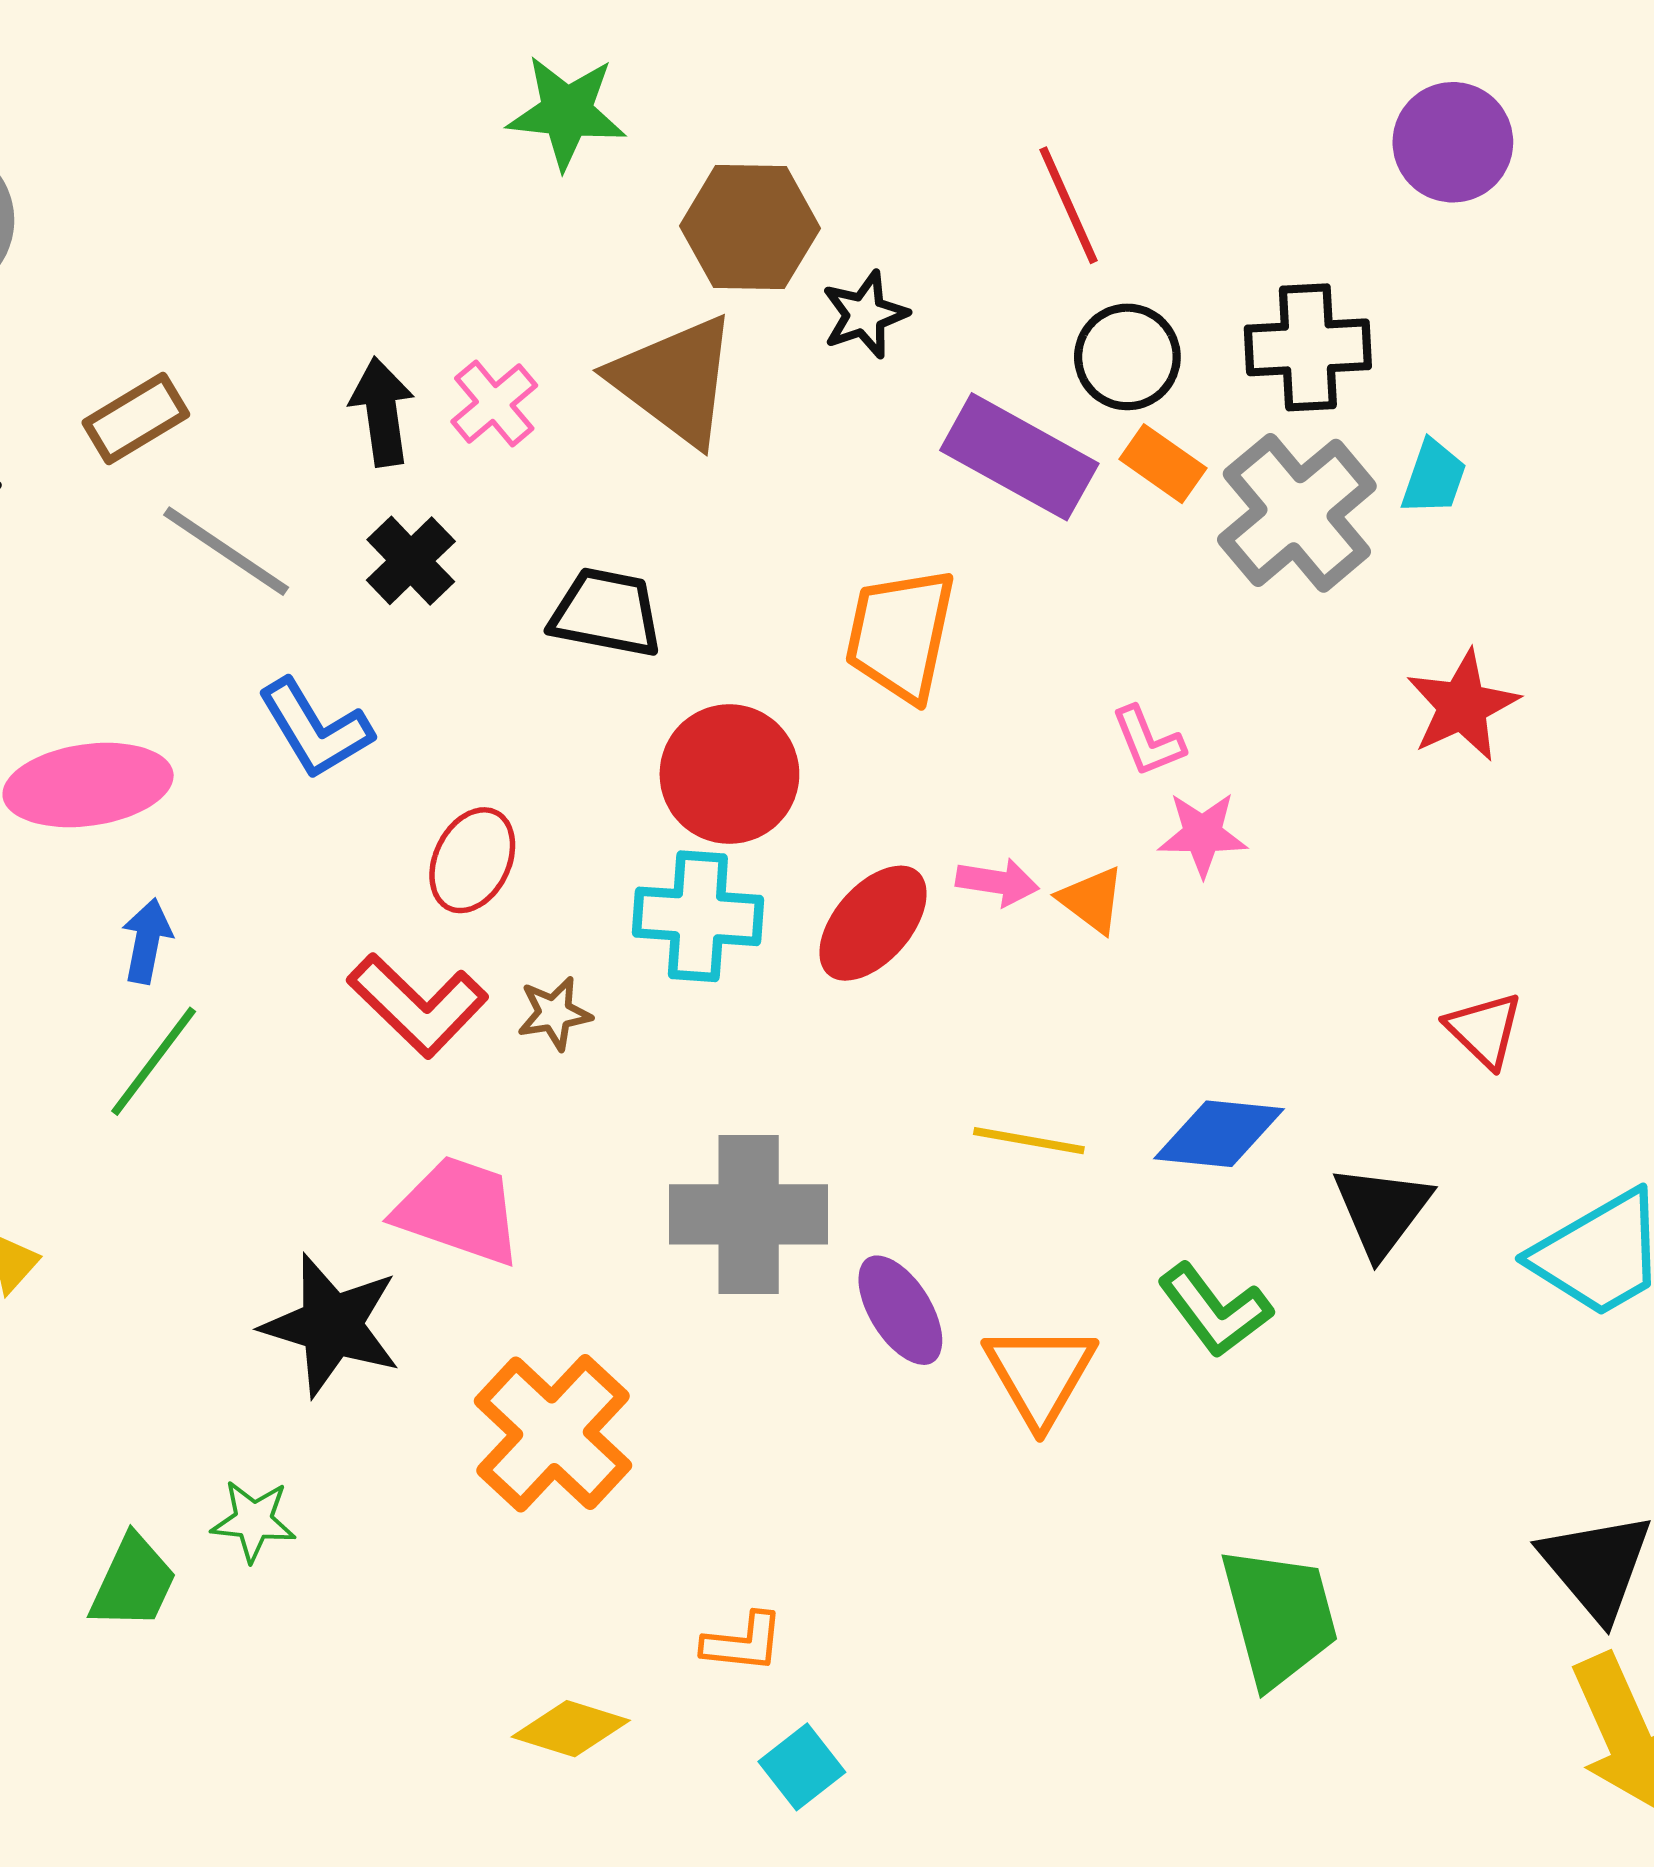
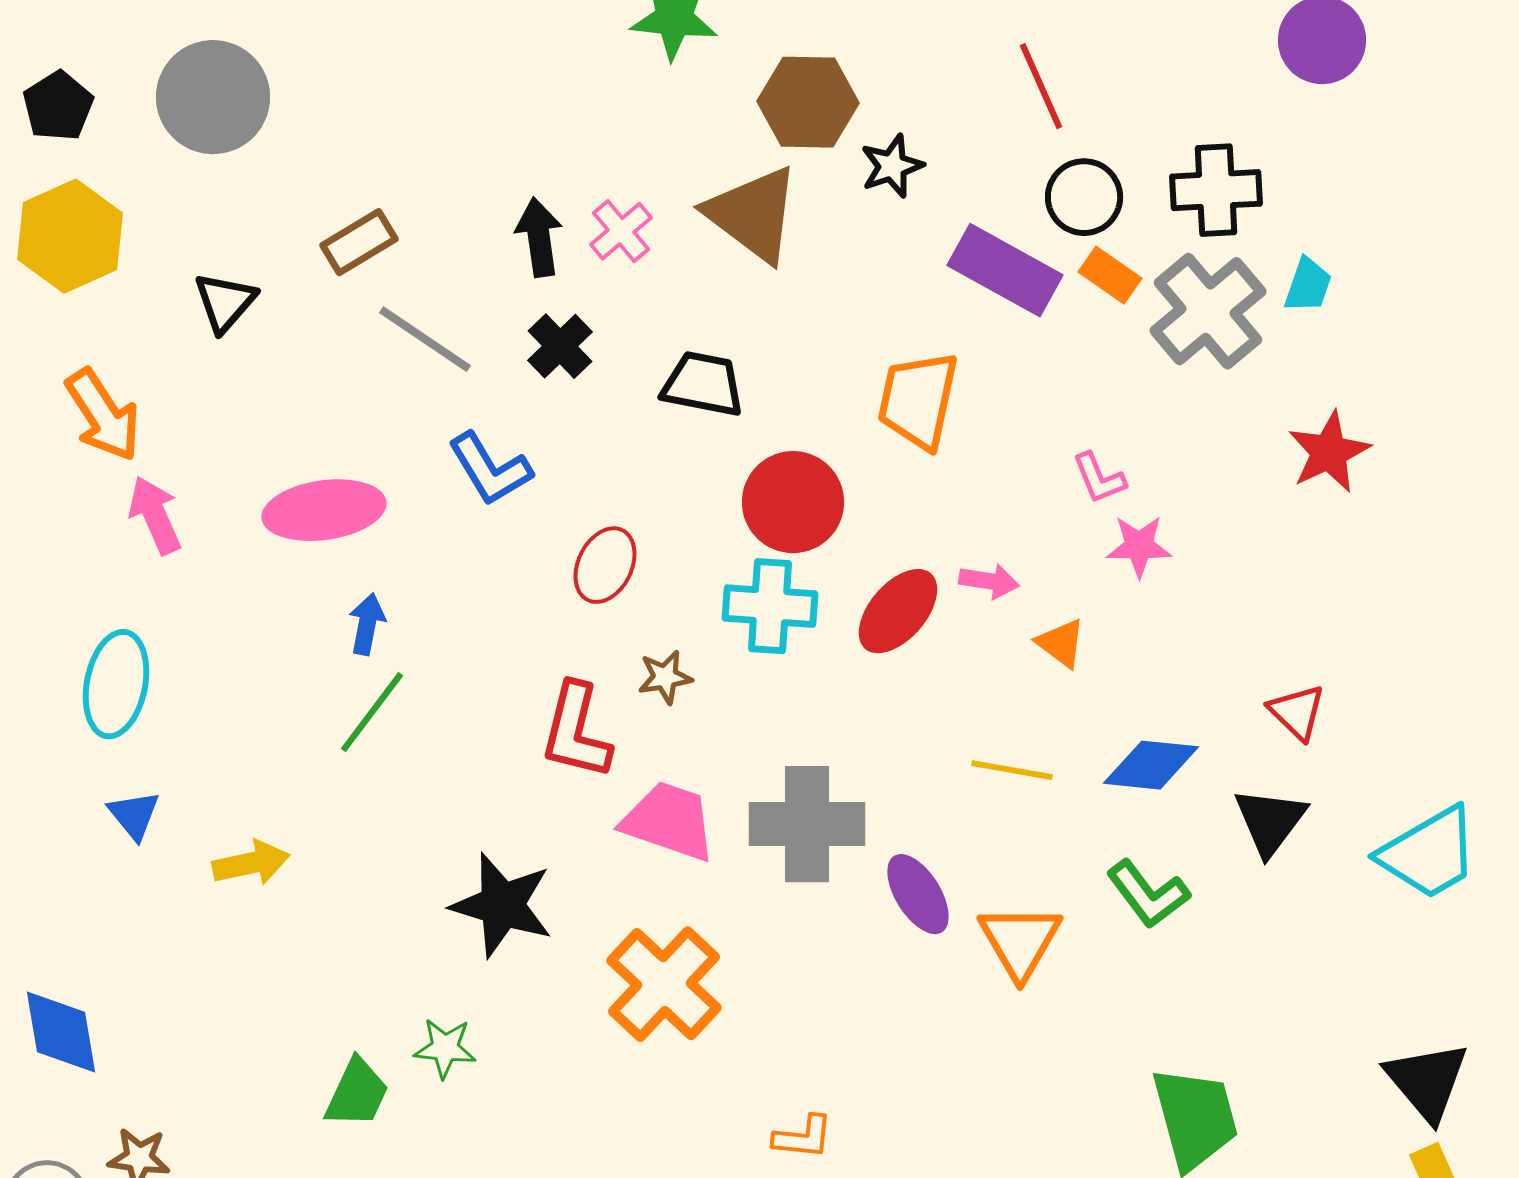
orange triangle: (1092, 900) -> (1061, 643), moved
red L-shape: (418, 1005) -> (576, 731), moved, turned 60
red triangle: (1484, 1030) -> (1297, 712), moved
pink trapezoid: (459, 1210) -> (669, 821), moved

